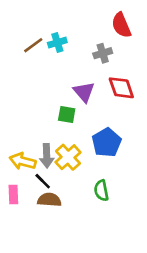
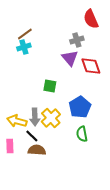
cyan cross: (57, 43) -> (24, 47), moved
purple triangle: (84, 92) -> (70, 58), moved
green semicircle: (101, 190) -> (82, 134), moved

